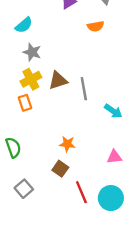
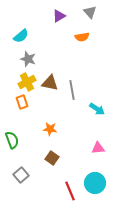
brown triangle: (58, 80) -> (50, 83), turned 30
orange star: (67, 144) -> (50, 129), moved
red line: (81, 192) -> (70, 191), moved

